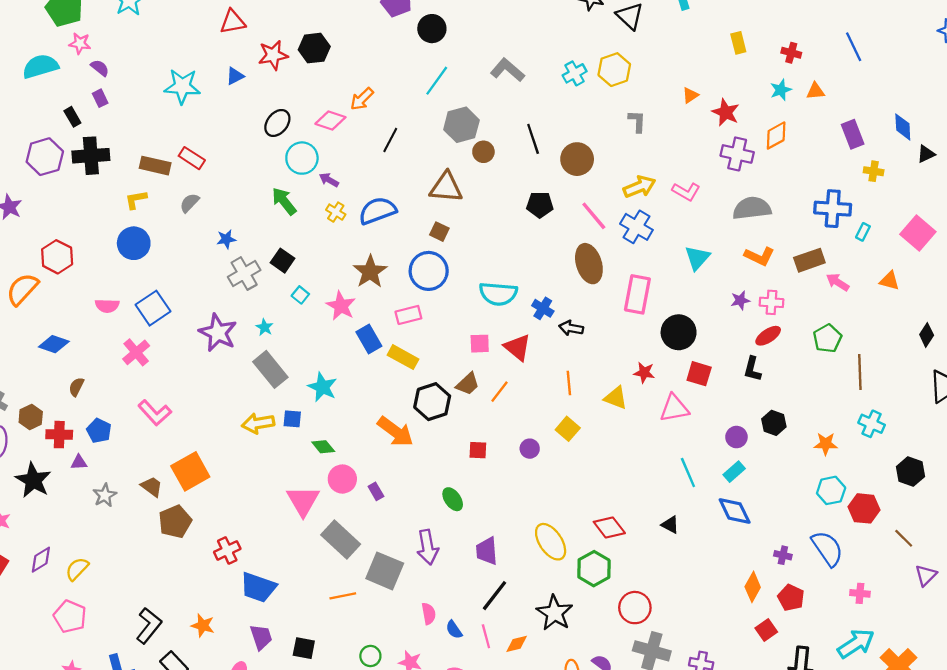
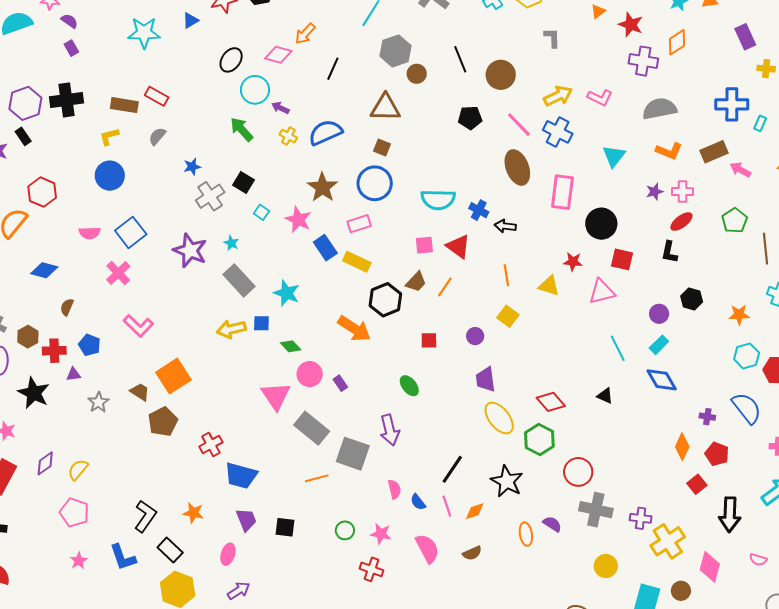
black rectangle: (72, 117) -> (23, 136), moved
purple trapezoid: (487, 551) -> (486, 379), moved

